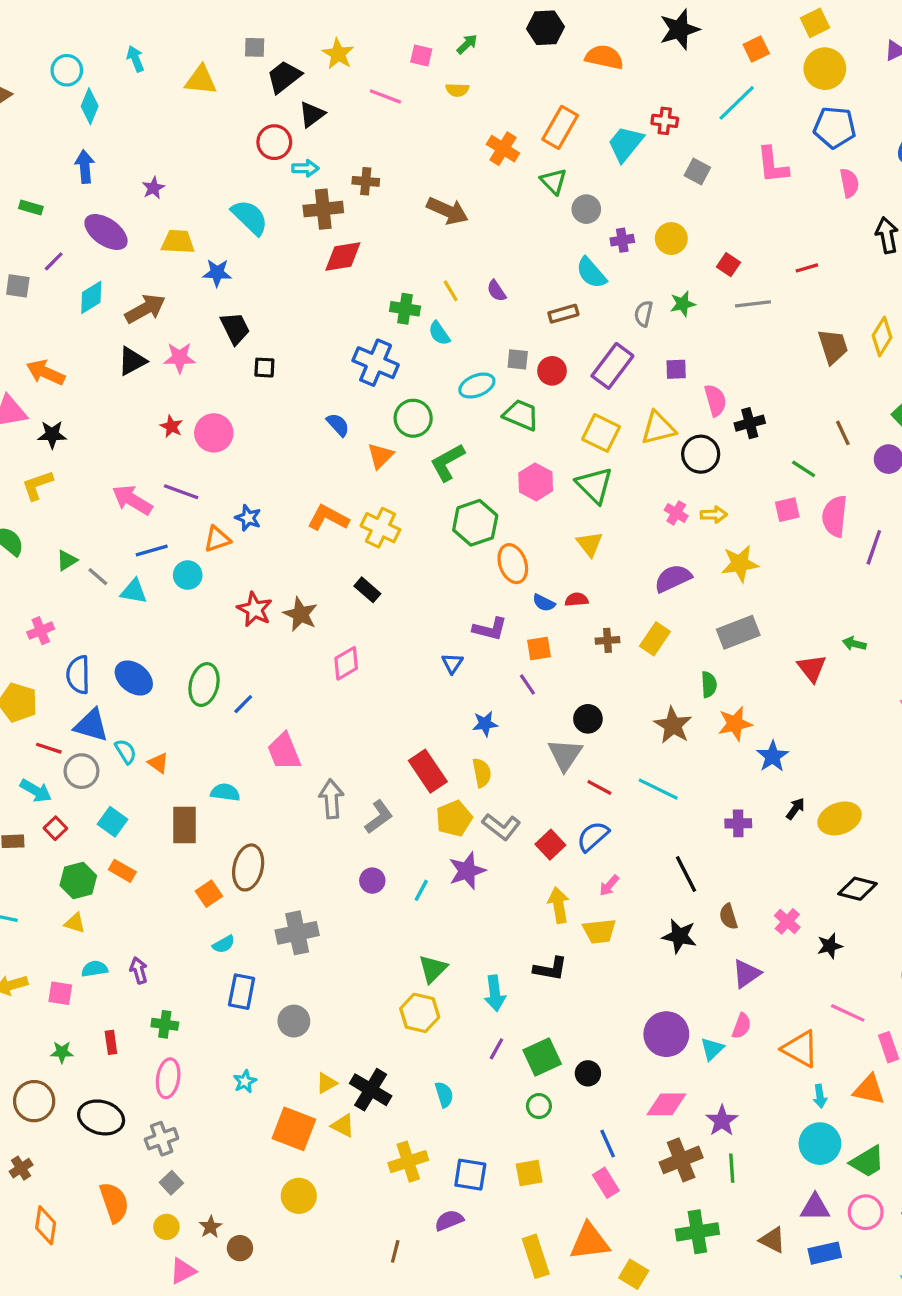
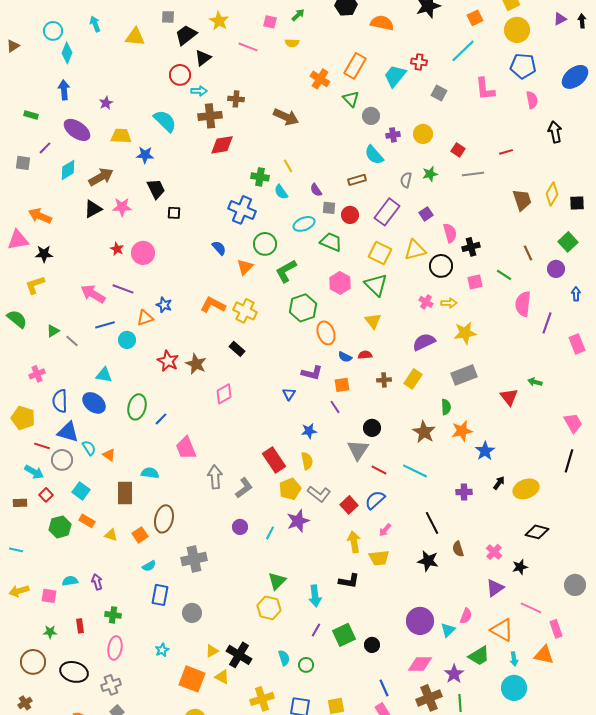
purple semicircle: (496, 291) -> (316, 190), moved
purple square: (676, 369) -> (426, 214), turned -32
pink square: (787, 510) -> (475, 282), moved
cyan triangle: (134, 591) -> (104, 375), moved
yellow triangle: (75, 923) -> (111, 535), moved
purple triangle: (746, 974) -> (495, 588), moved
green circle: (539, 1106) -> (306, 665), moved
green trapezoid: (867, 1162) -> (479, 656), moved

